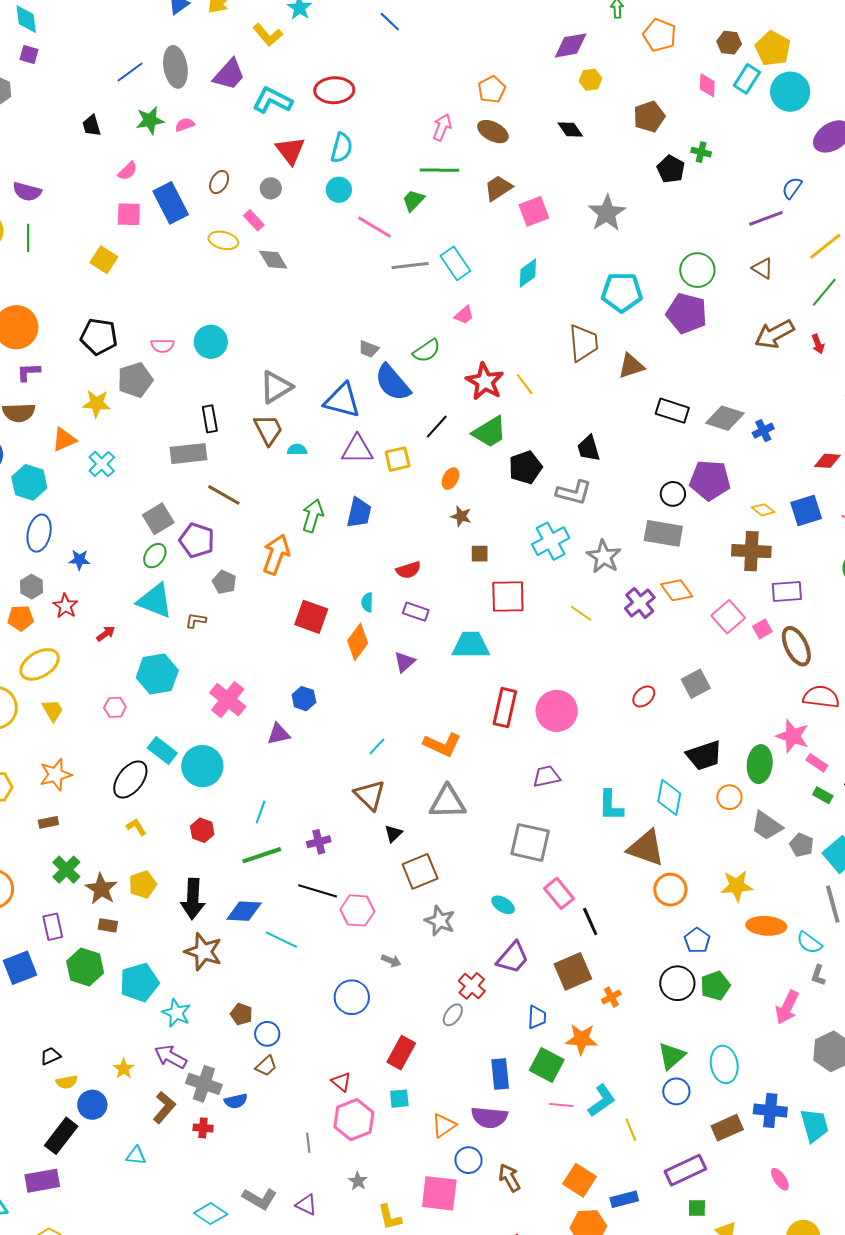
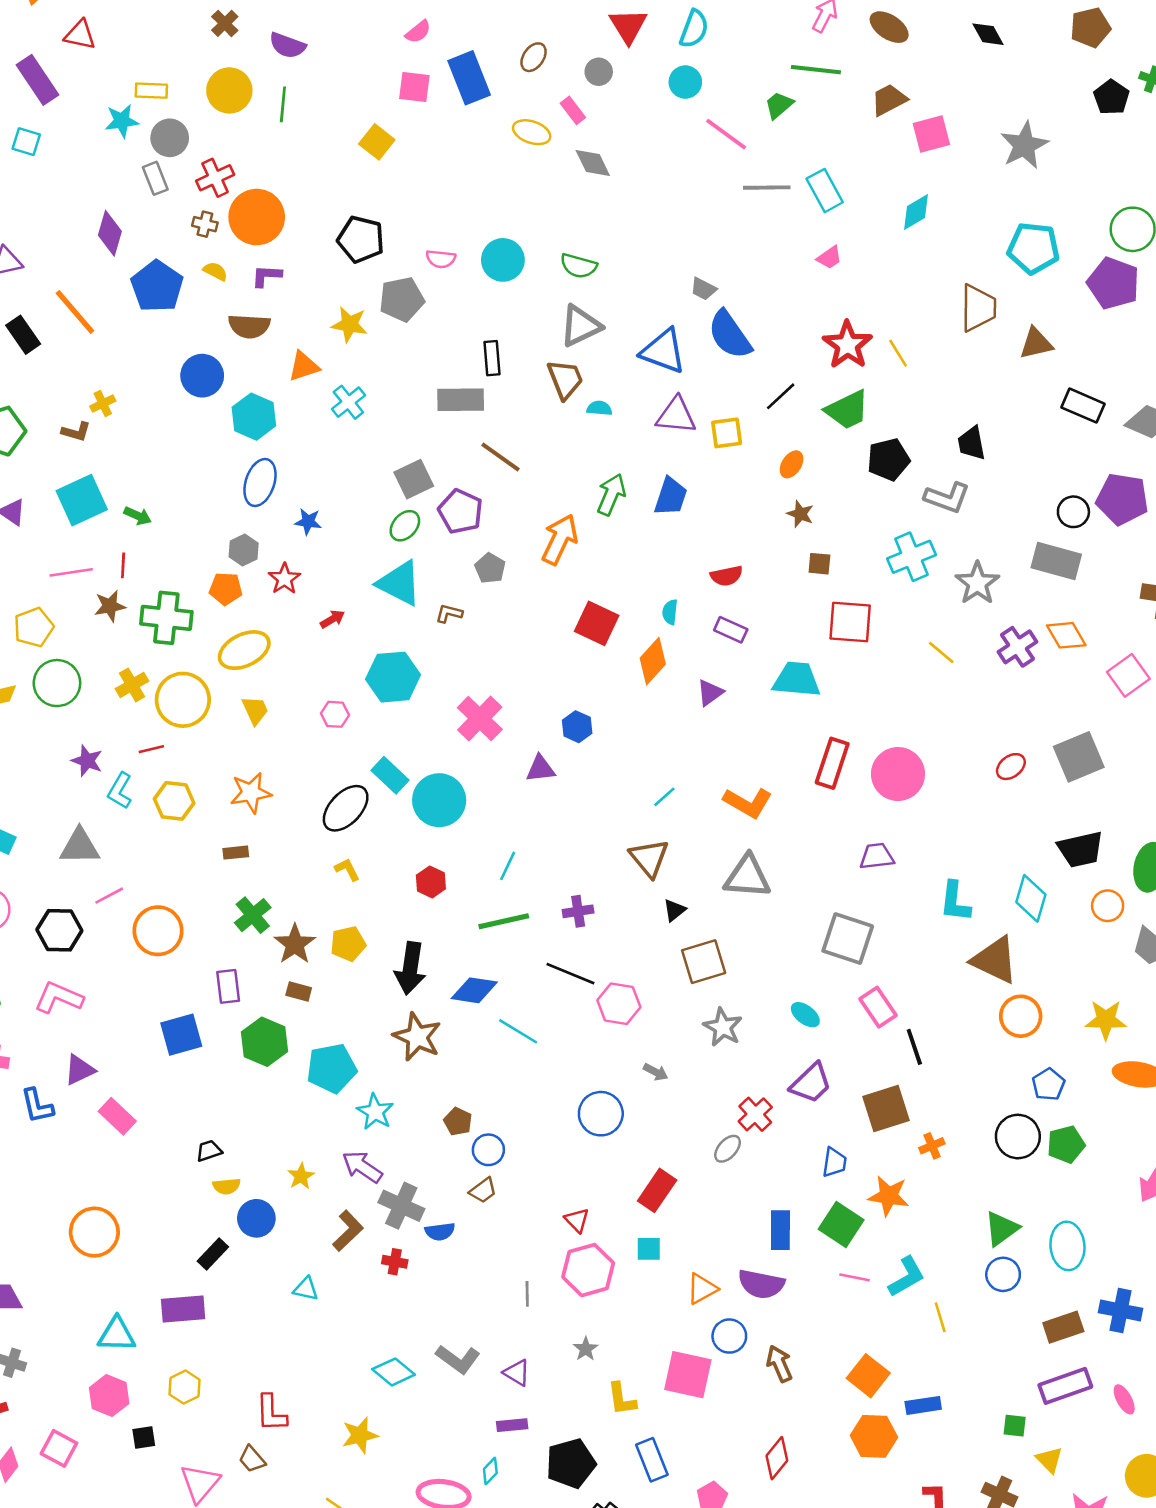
green semicircle: (427, 351) -> (579, 266), moved, turned 44
gray square: (696, 684) -> (1079, 757), size x1.4
black rectangle: (61, 1136) -> (213, 1254), size x0.7
purple rectangle: (685, 1170) -> (1065, 1386), moved

